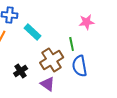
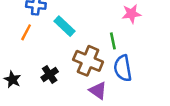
brown cross: (52, 60) -> (88, 61), turned -35
purple triangle: (48, 84) -> (98, 91), moved

